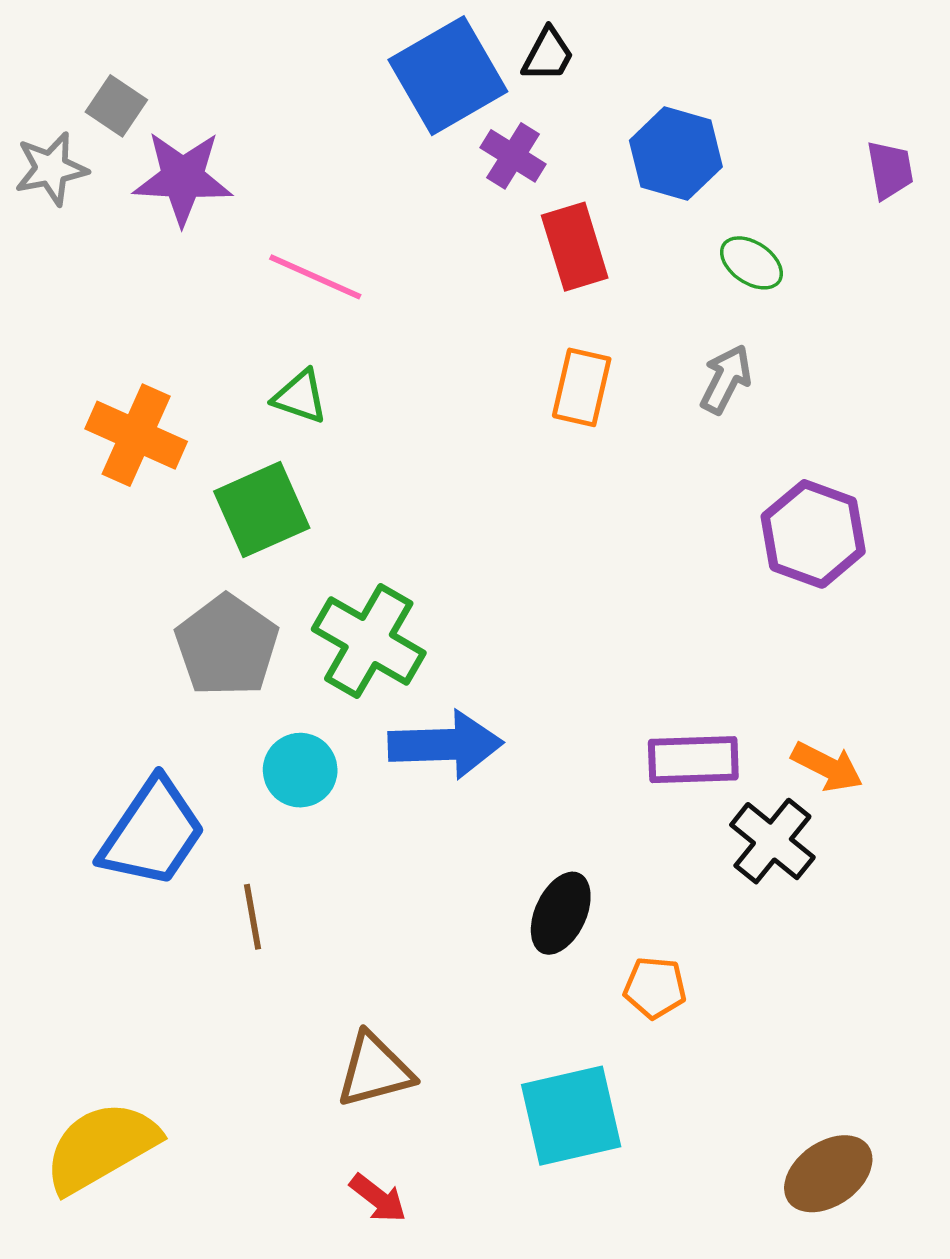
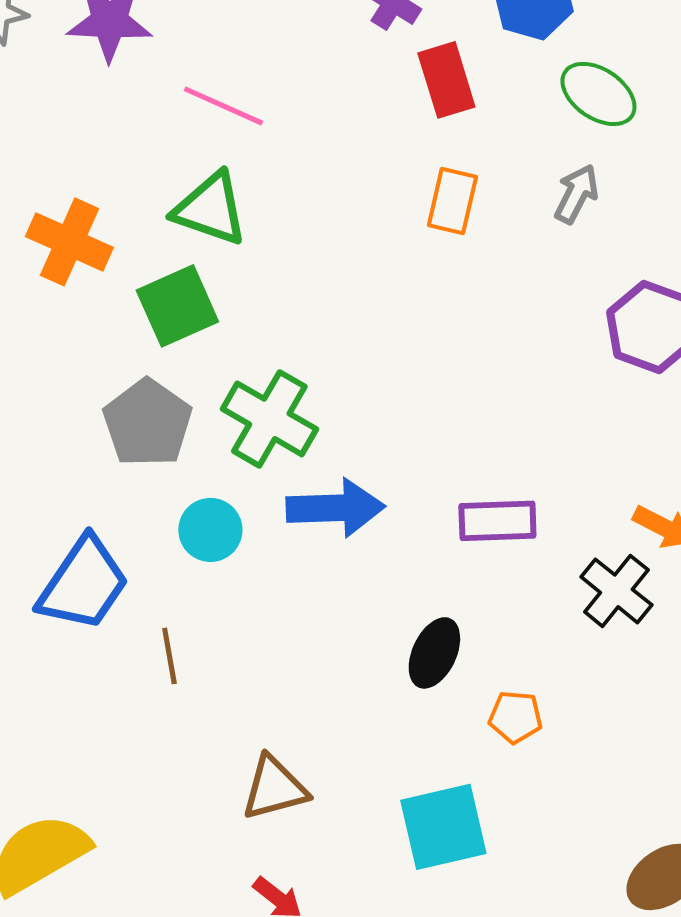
green ellipse: (751, 263) -> (598, 94), size x1.4
green triangle: (300, 397) -> (210, 209), size x1.6
purple rectangle: (693, 760) -> (497, 521), moved

